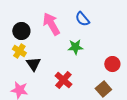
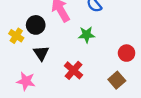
black circle: (21, 31) -> (36, 25), moved
yellow cross: (19, 51) -> (16, 36), moved

